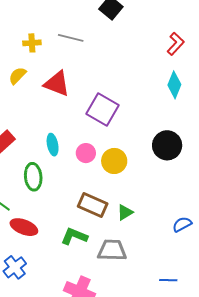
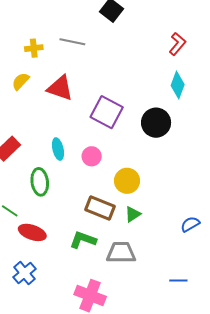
black circle: (167, 145) -> (156, 123), moved
yellow circle: (114, 161) -> (127, 181), moved

